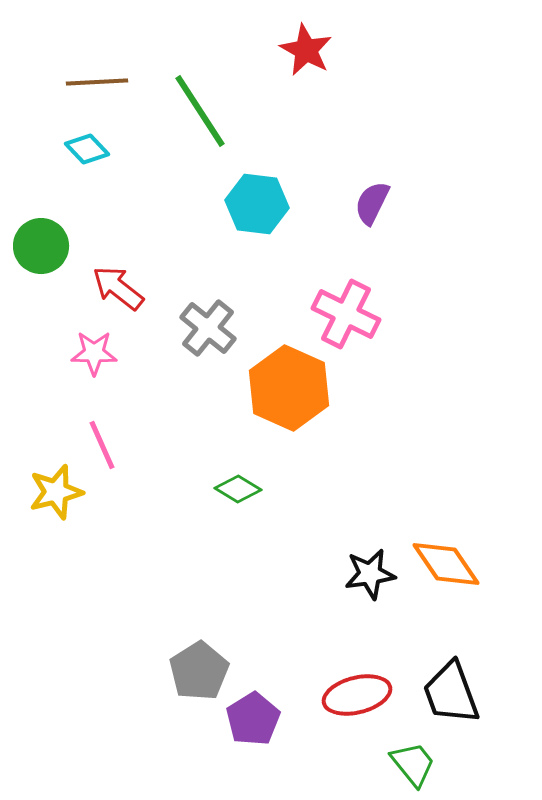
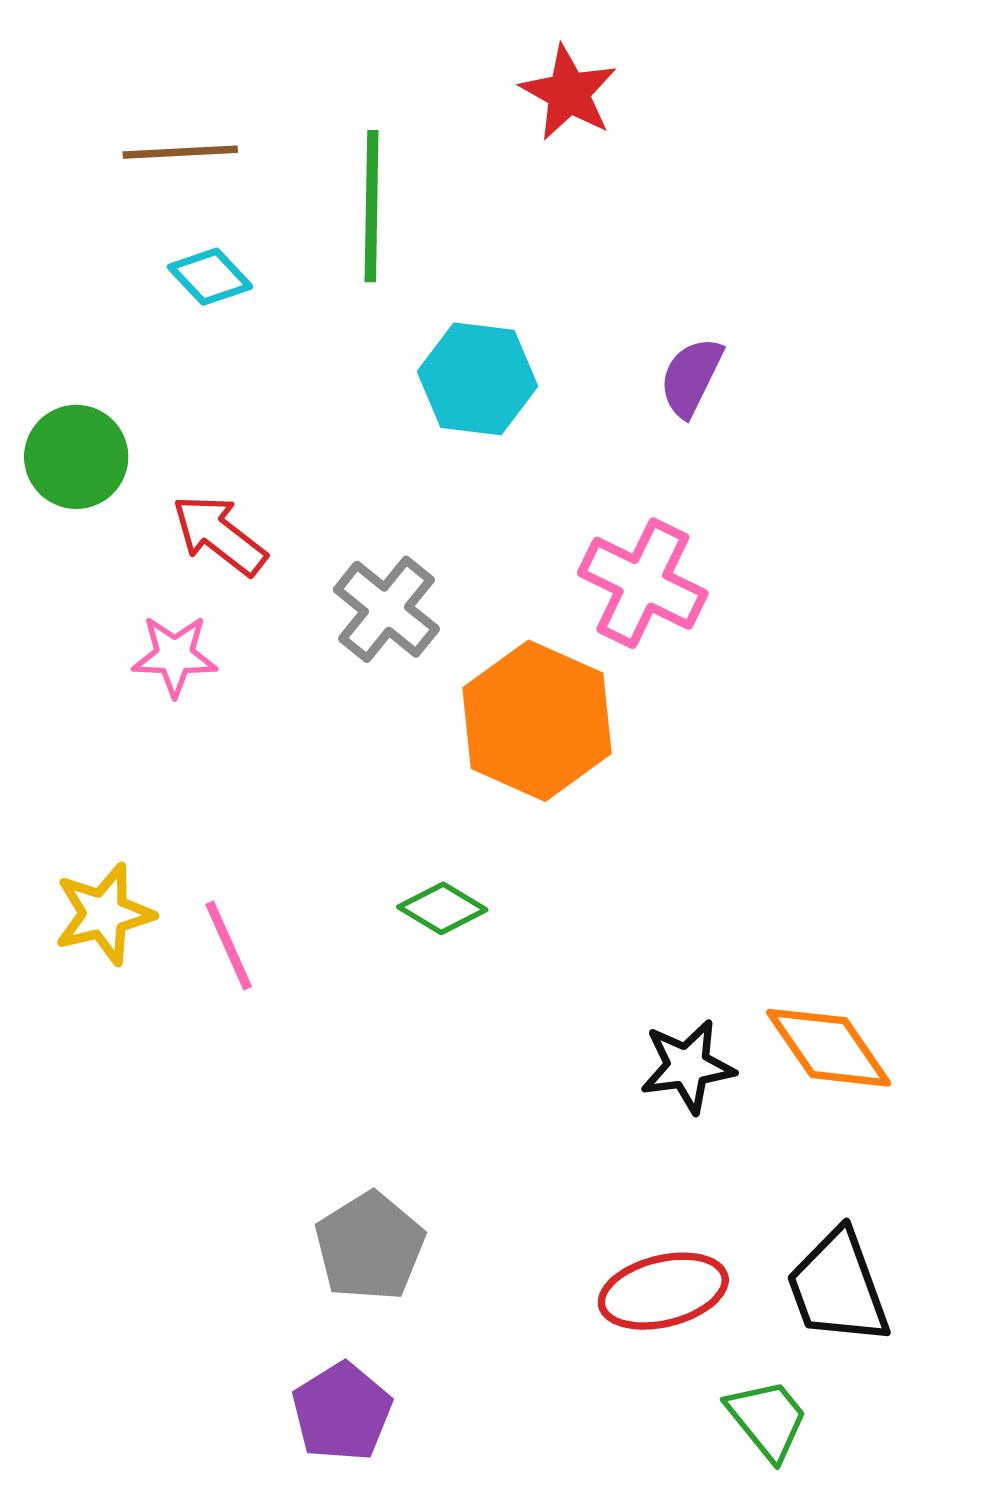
green line: (200, 111) -> (372, 206), turned 34
cyan diamond: (87, 149) -> (210, 277), moved
pink line: (102, 445) -> (229, 946), moved
purple pentagon: (253, 719) -> (342, 1412), moved

